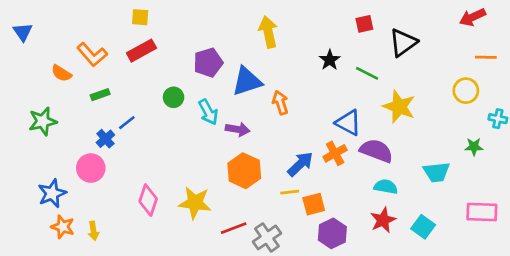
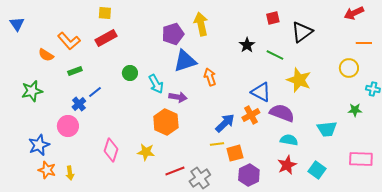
purple pentagon: (208, 63) -> (173, 34), moved
orange hexagon: (244, 171) -> (166, 122), moved
yellow star: (195, 203) -> (146, 152), size x0.7

